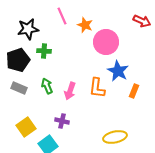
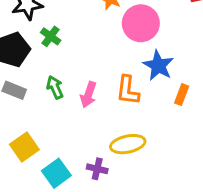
green cross: (44, 51) -> (51, 36), turned 32
purple cross: (62, 121) -> (97, 169), moved
yellow ellipse: (115, 137) -> (128, 144), moved

